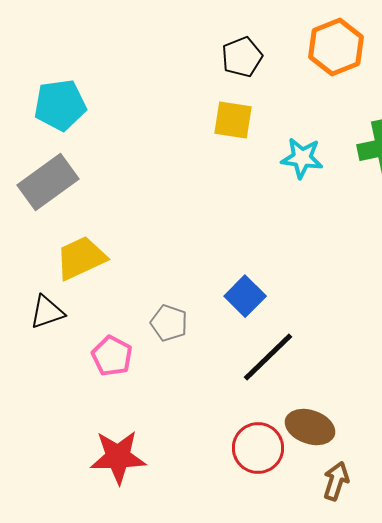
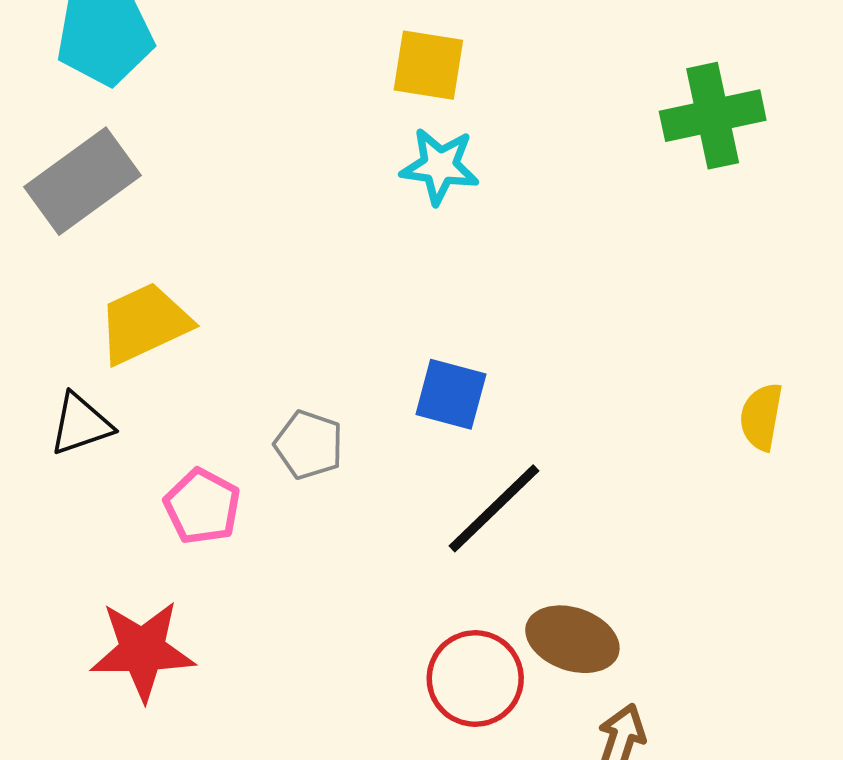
cyan star: (302, 158) -> (440, 166), moved
blue square: (245, 296) -> (451, 394), turned -30
red star: (118, 457) -> (142, 650), moved

